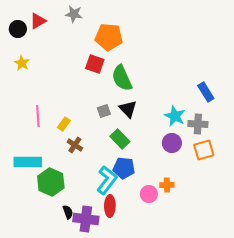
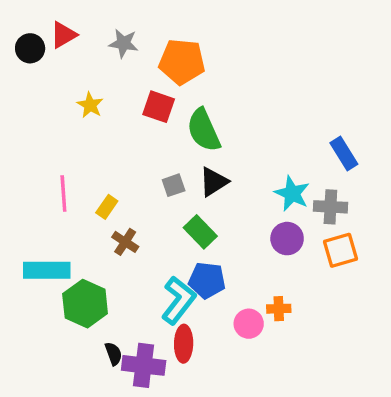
gray star: (74, 14) -> (124, 43), moved
yellow star: (22, 63) -> (90, 105), moved
black triangle: (128, 109) -> (214, 182), turned 42

